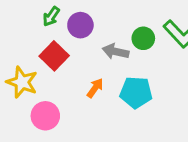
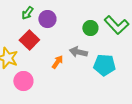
gray arrow: (116, 51) -> (78, 52), moved
cyan pentagon: (136, 92) -> (104, 65), moved

